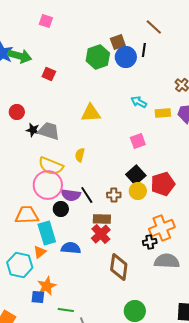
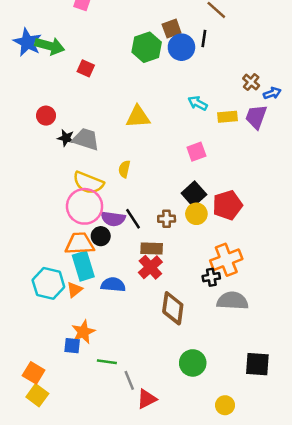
orange trapezoid: (27, 215) -> (80, 244), moved
cyan hexagon: (20, 265) -> (48, 283), moved

